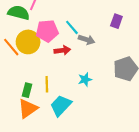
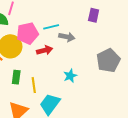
cyan line: (72, 27) -> (51, 27), turned -56
green rectangle: (27, 90) -> (16, 77), moved

